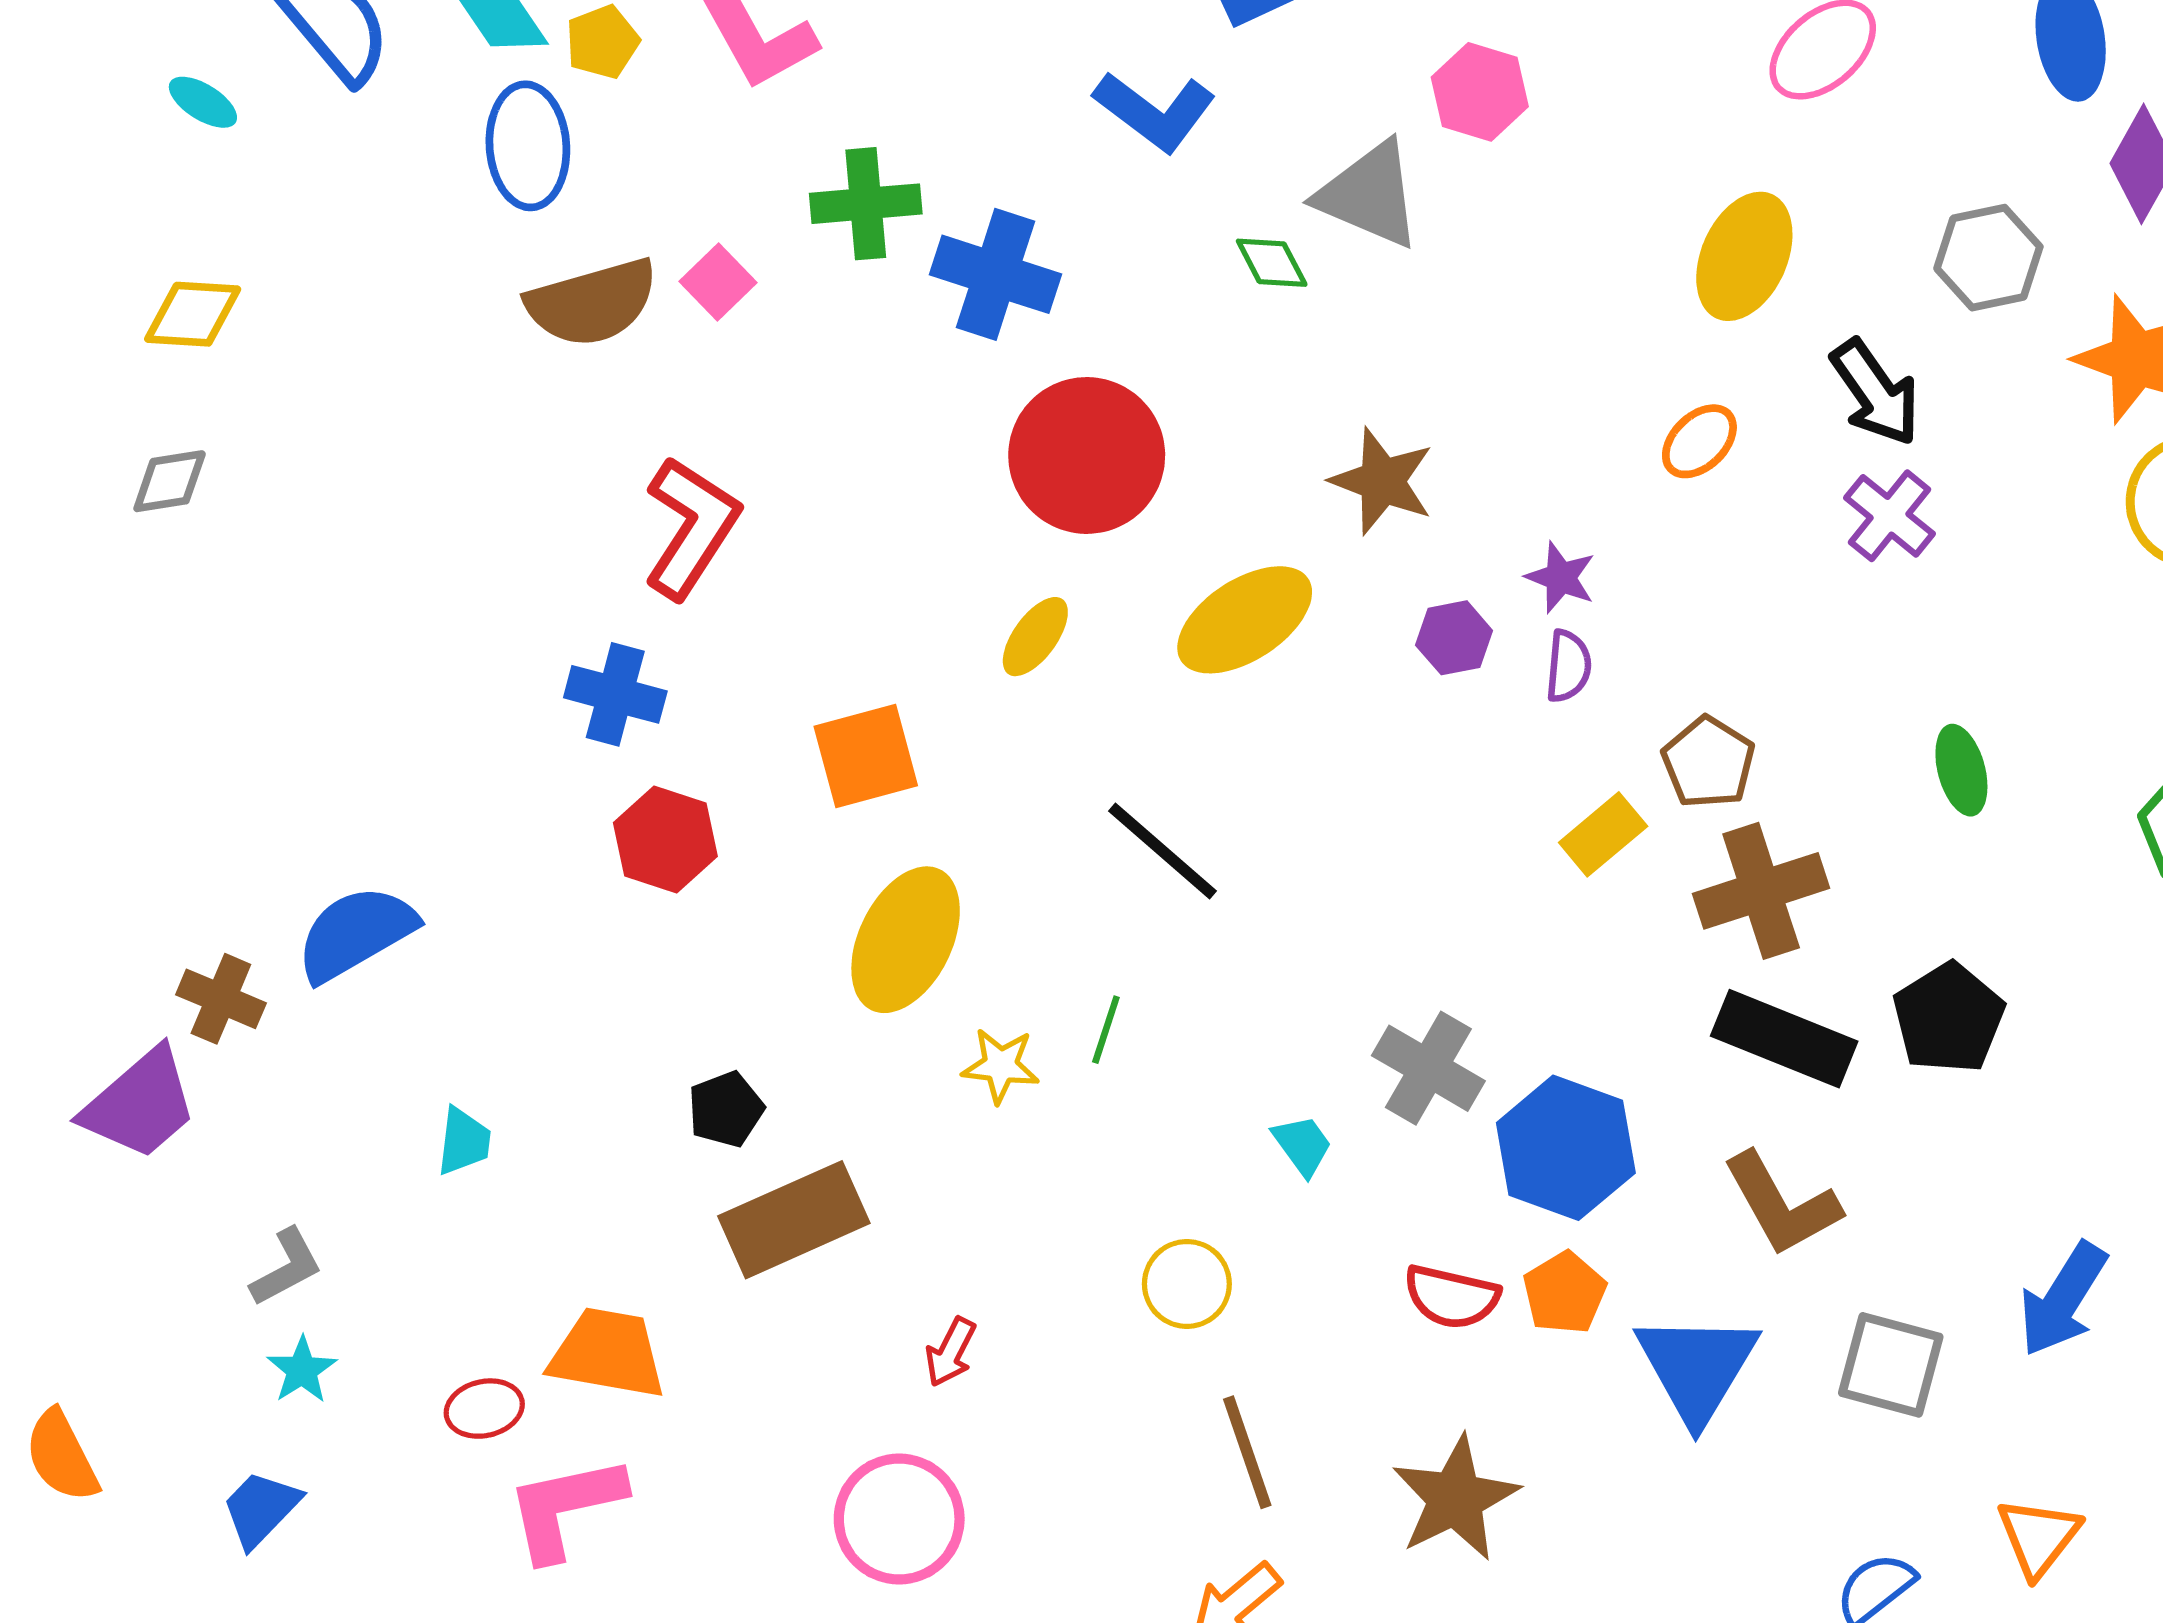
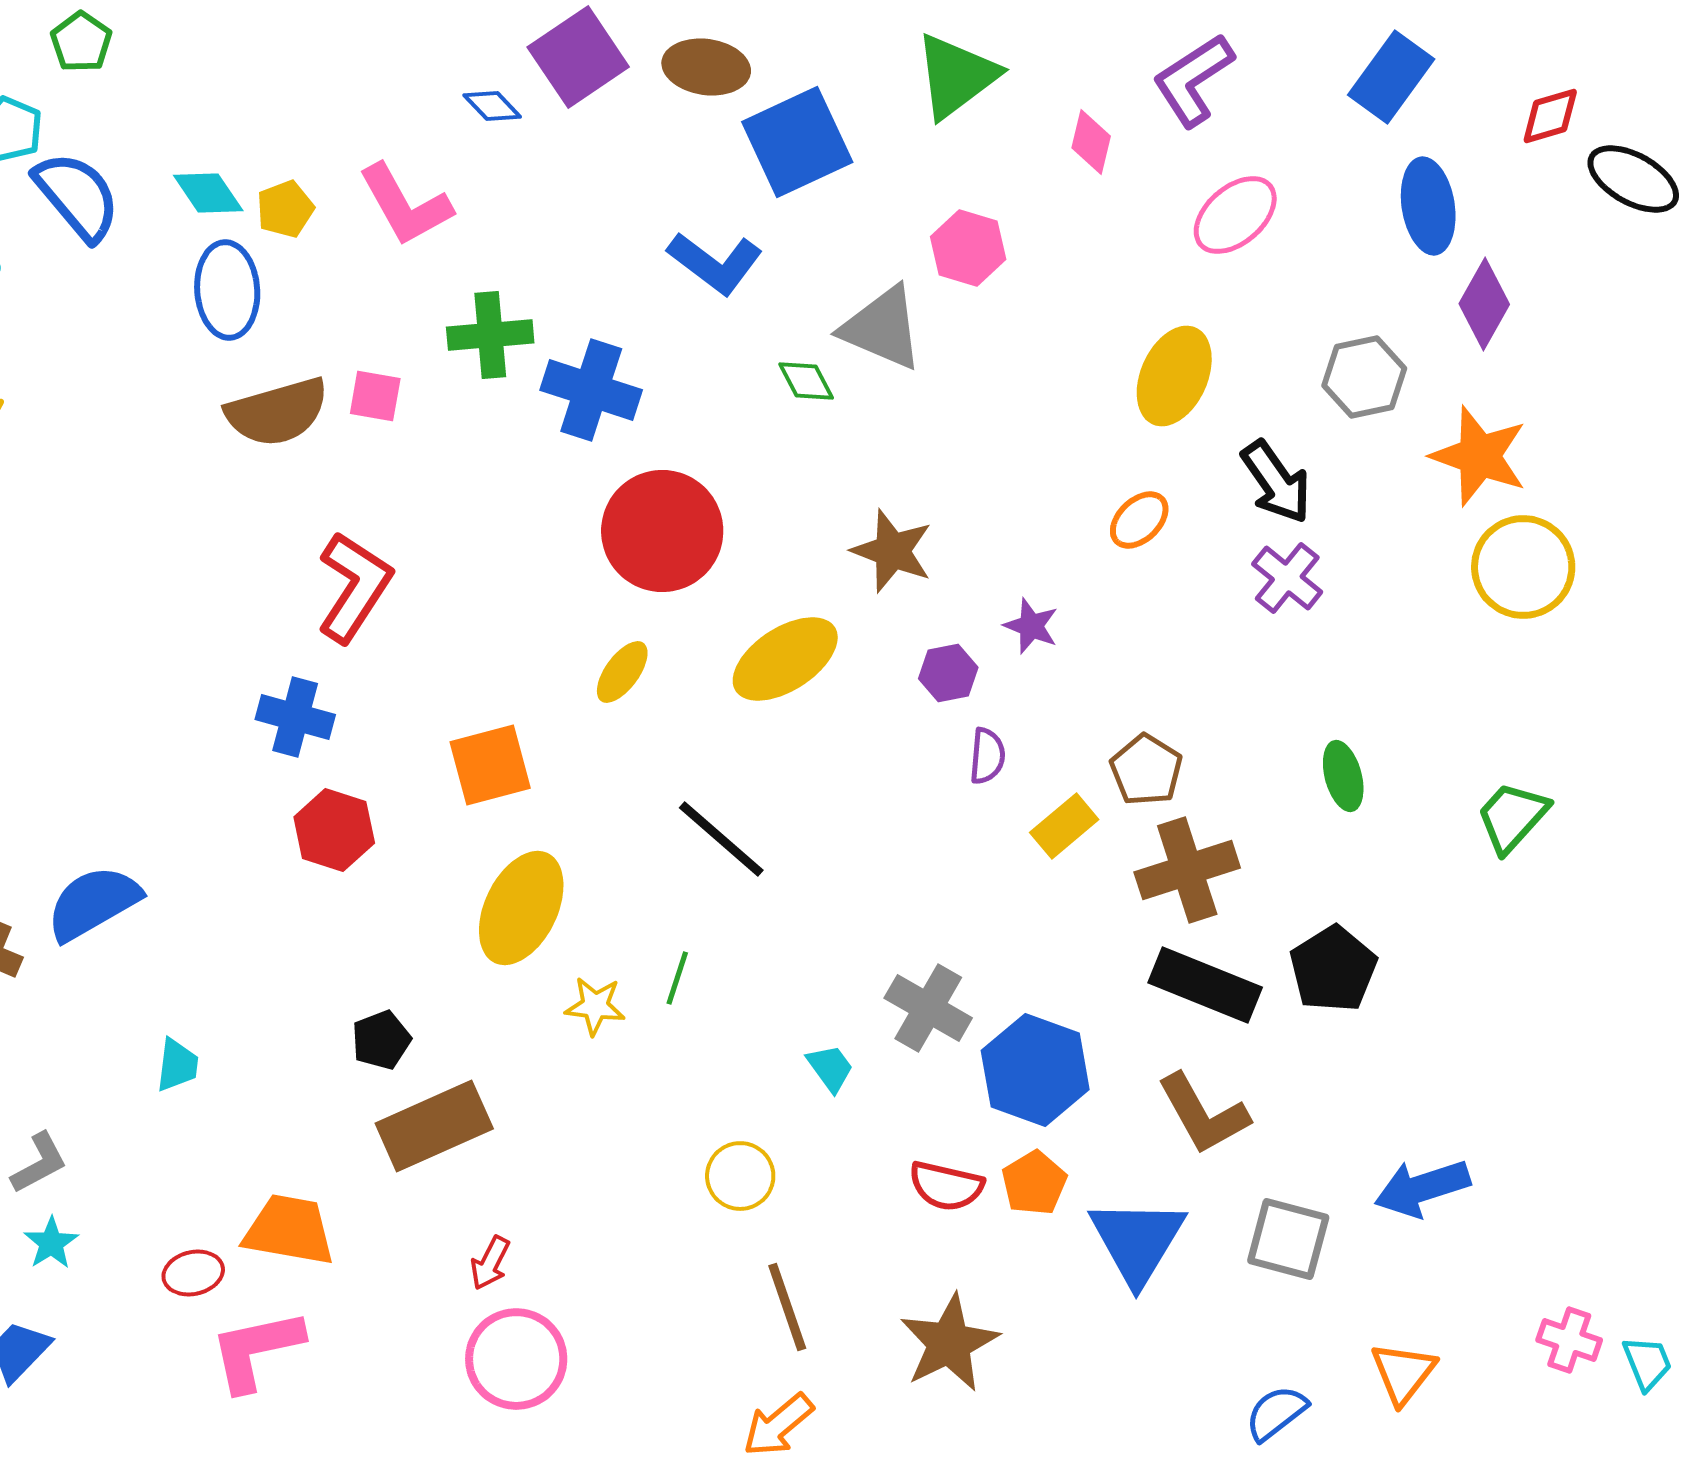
pink square: (718, 282) -> (375, 396), turned -36
purple semicircle: (1568, 666) -> (987, 756), moved
blue arrow: (2063, 1299) -> (1422, 1188), turned 40
red arrow: (951, 1352) -> (490, 1263), moved

